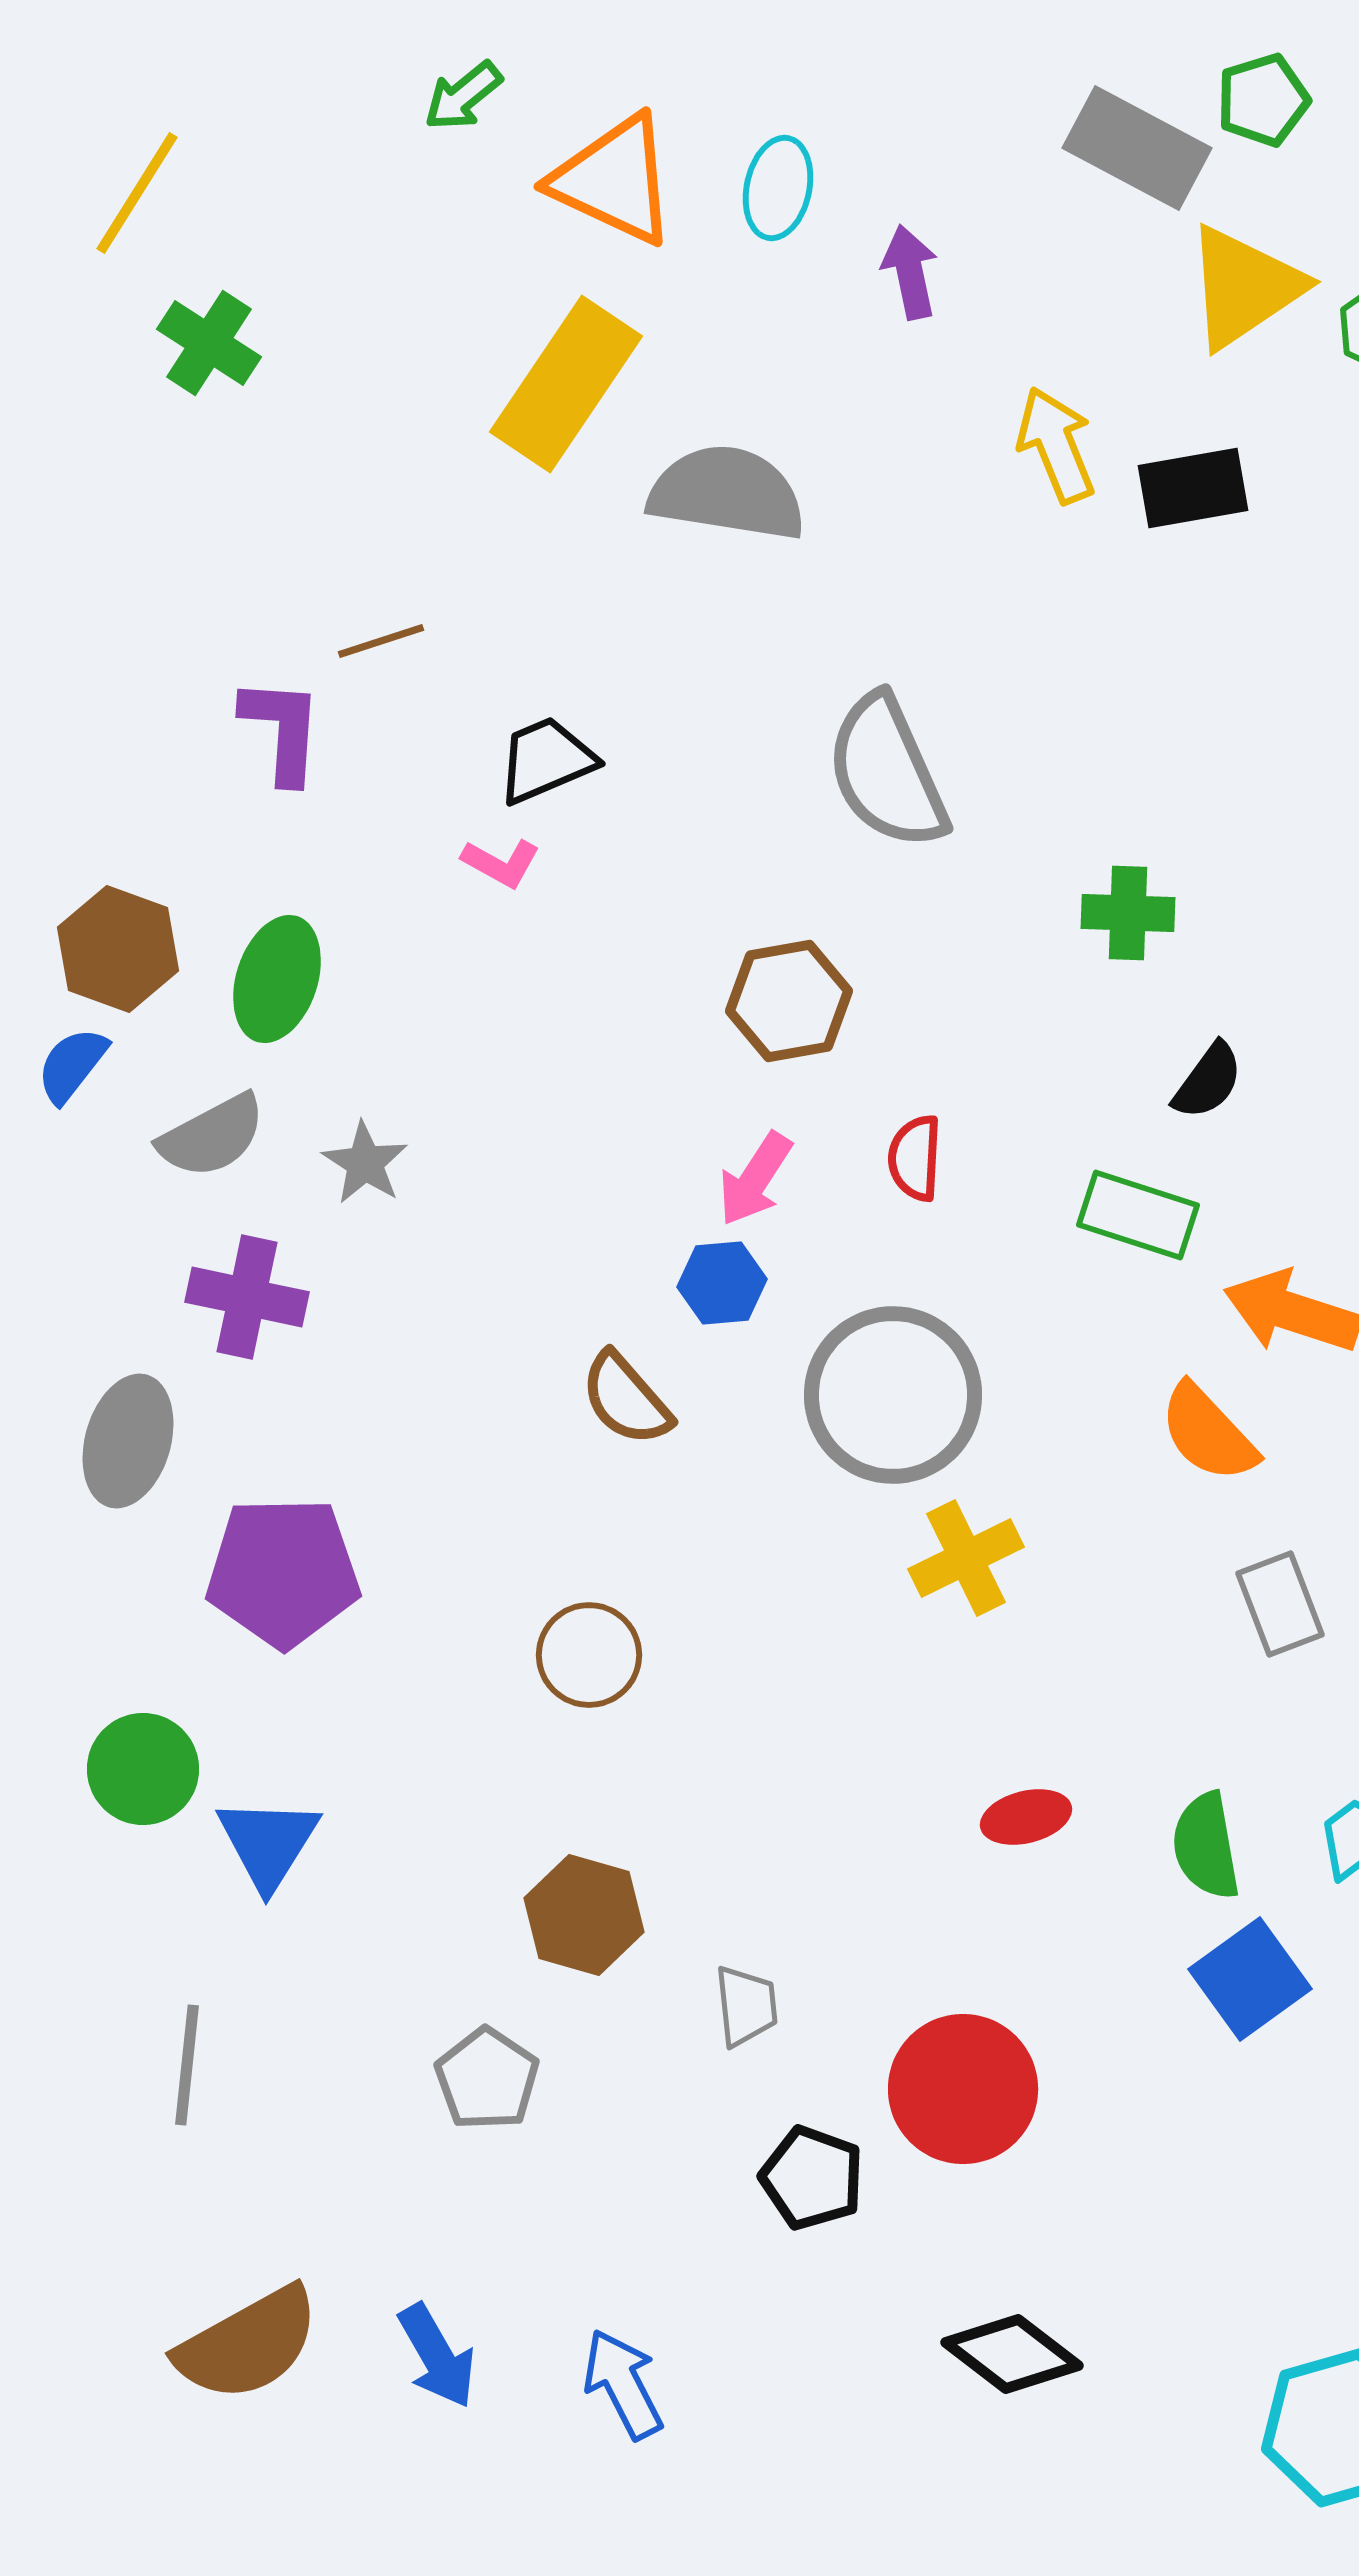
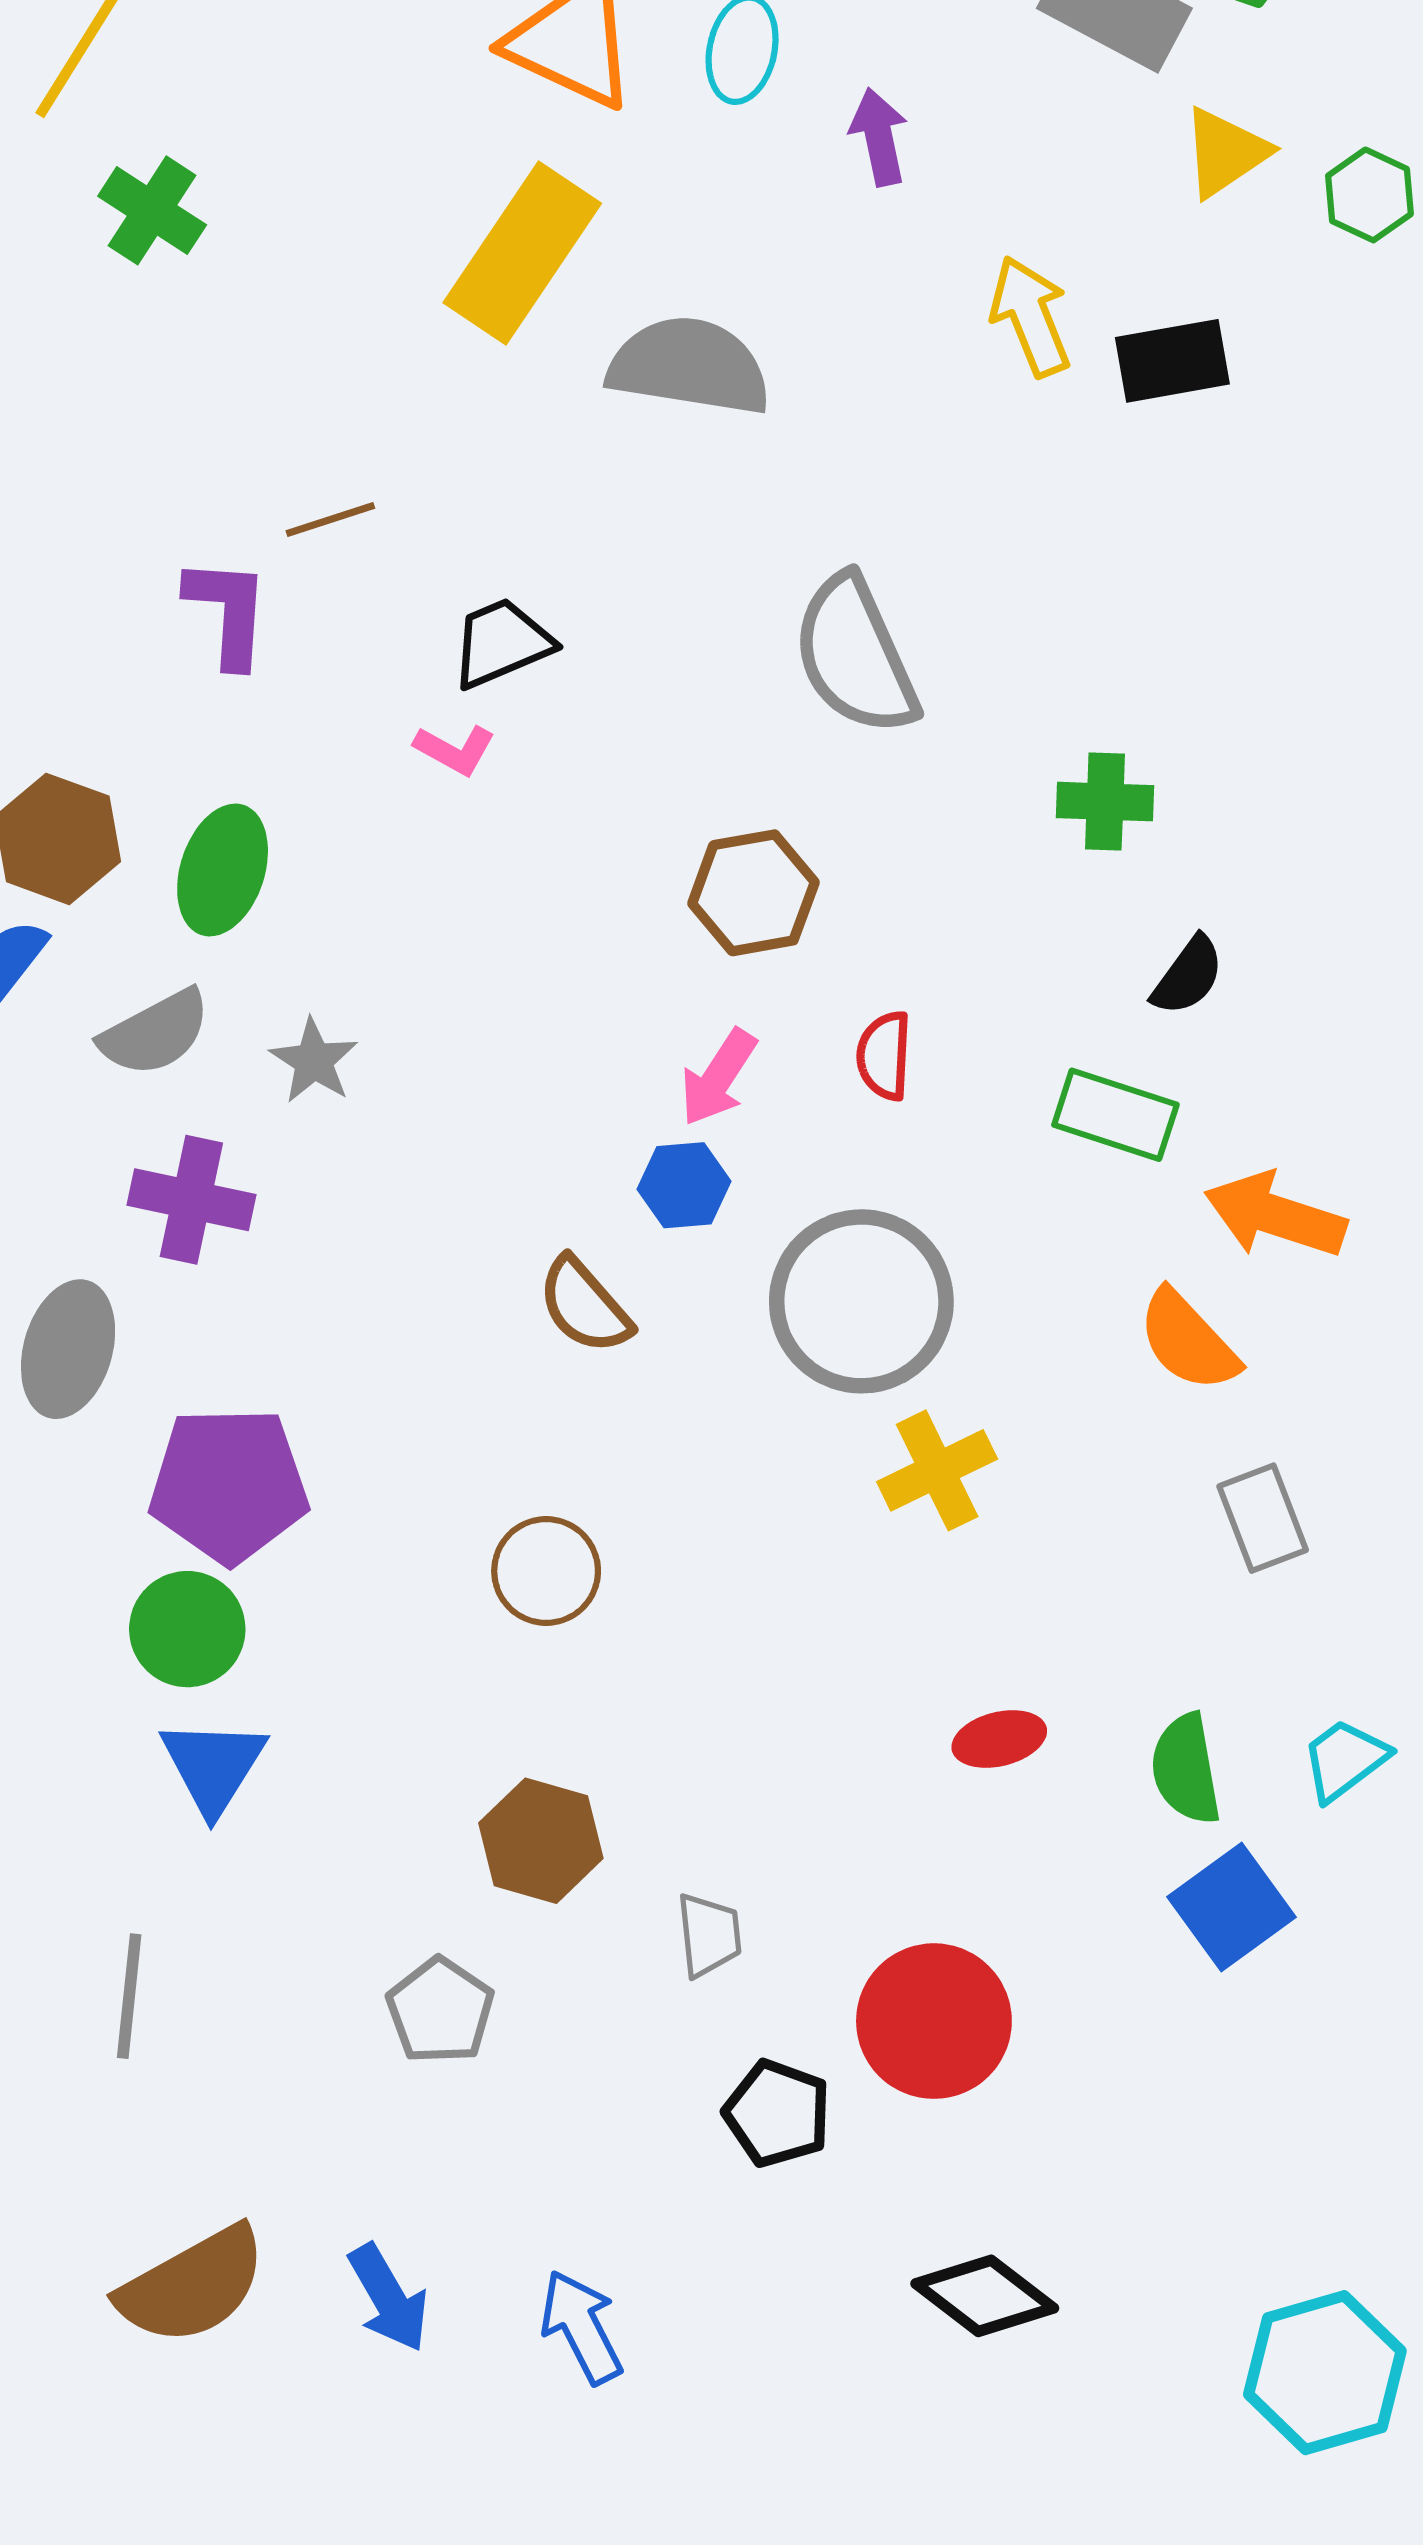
yellow triangle: (1244, 287) -> (1225, 152), size x0.7
green circle: (143, 1769) -> (187, 1629), moved

